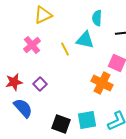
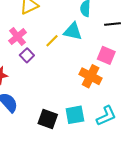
yellow line: (65, 49) -> (52, 41), turned 72
purple square: (40, 84) -> (27, 55), moved

